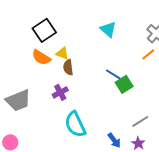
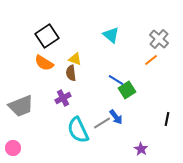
yellow triangle: (62, 53) -> (75, 59), moved
gray line: (140, 121) -> (102, 123), moved
blue arrow: (114, 140) -> (116, 117), moved

